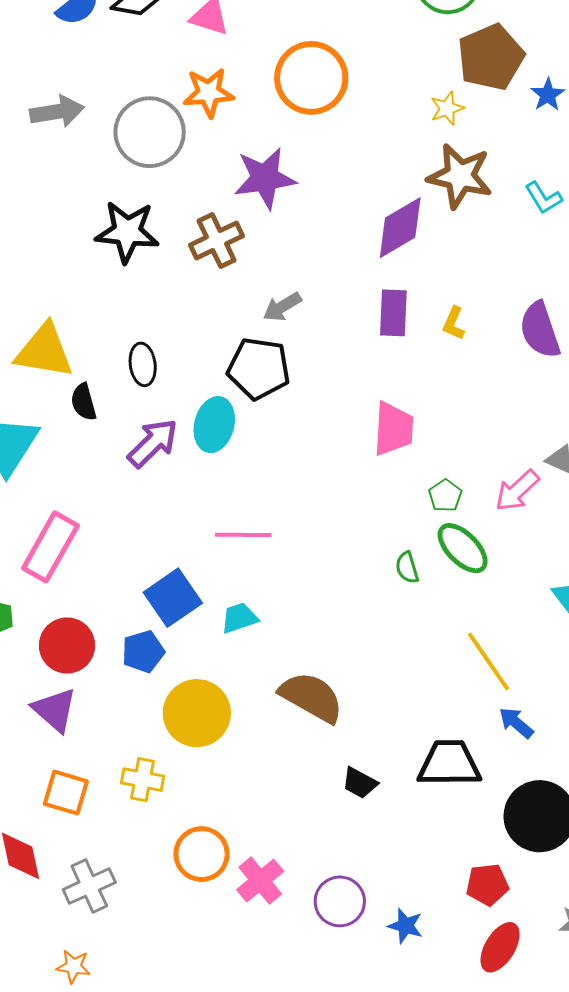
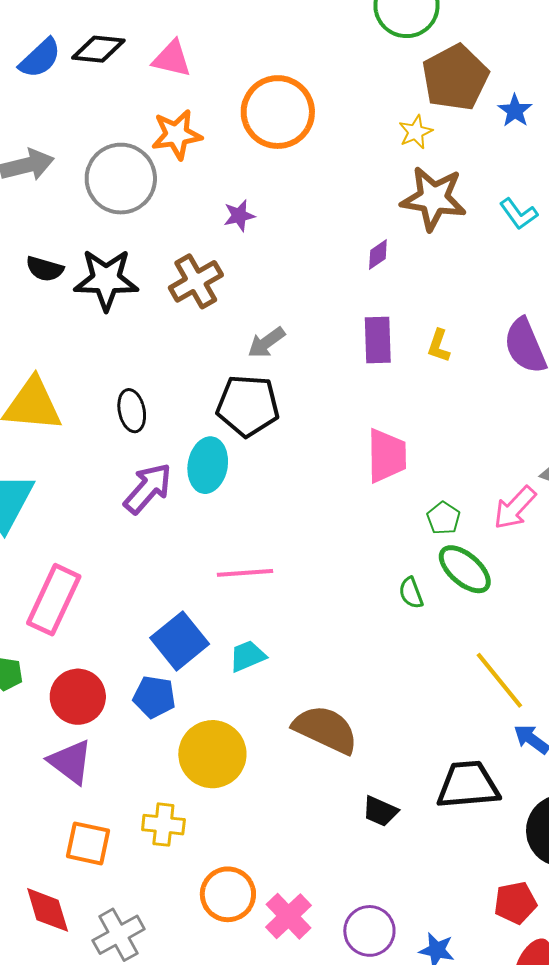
purple star: (265, 178) -> (239, 216), size x0.5
purple diamond: (400, 228) -> (378, 254), size x0.5
black semicircle: (84, 402) -> (45, 269), moved, turned -54
blue pentagon: (143, 652) -> (154, 697), turned 30

